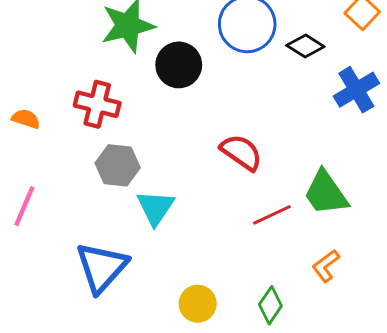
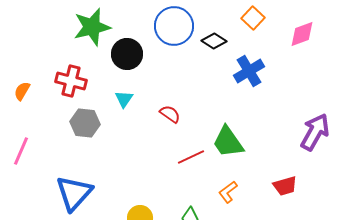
orange semicircle: (26, 119) -> (22, 91), turned -78
red semicircle: (241, 152) -> (170, 114), size x0.7
cyan triangle: (155, 208) -> (124, 99), moved, size x0.7

